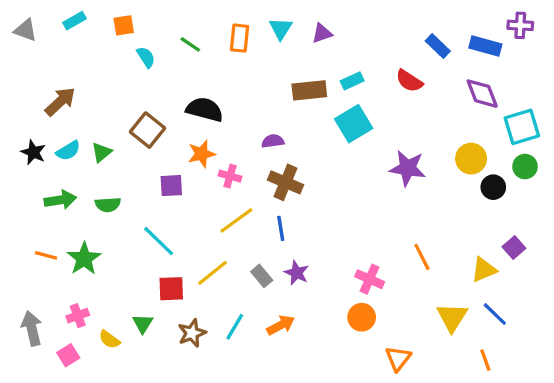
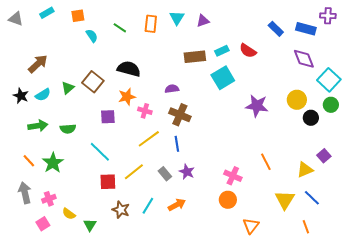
red semicircle: (409, 81) -> (248, 51), moved
cyan square: (522, 127) -> (329, 80), turned -30
green triangle: (102, 152) -> (68, 88), moved
orange line: (46, 255) -> (29, 161), turned 32
green triangle: (143, 324) -> (90, 225), moved
gray arrow: (32, 328) -> (25, 193), moved
brown star: (192, 333) -> (121, 210), turned -30

